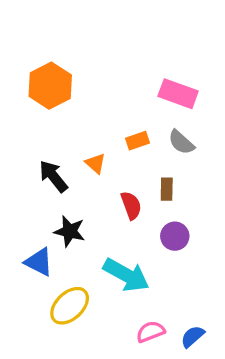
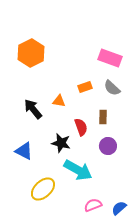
orange triangle: (95, 163) -> (59, 101), turned -32
black star: (70, 231) -> (61, 143), moved
blue triangle: (39, 262) -> (24, 151), moved

